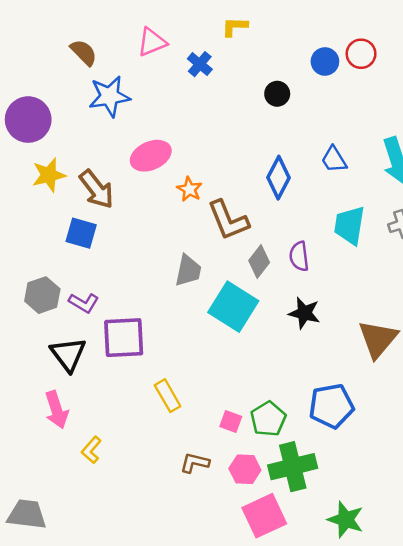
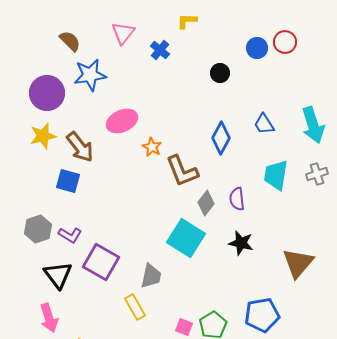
pink triangle: (152, 42) -> (123, 33), turned -30
purple circle: (28, 120) -> (47, 93), moved
gray trapezoid: (188, 271) -> (151, 276), moved
purple square: (124, 338) -> (101, 262), turned 33

